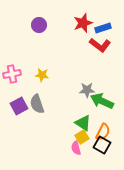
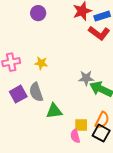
green triangle: (83, 123) -> (54, 111), moved, turned -42
yellow square: (82, 137) -> (81, 125), turned 32

